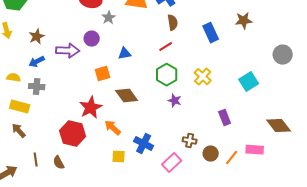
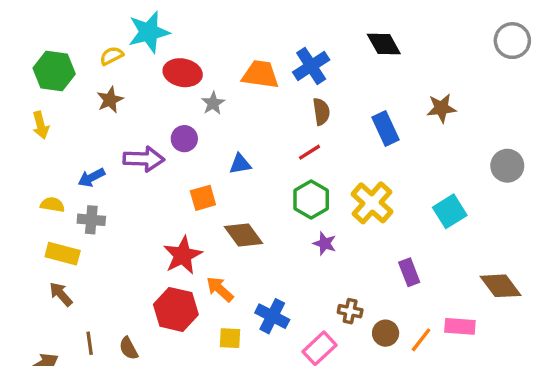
brown star: (37, 37) -> (110, 100), moved
yellow cross: (203, 77) -> (372, 203), size x1.4
red hexagon: (73, 134) -> (176, 309), moved

